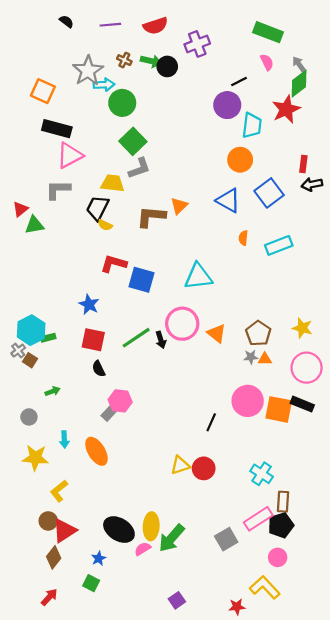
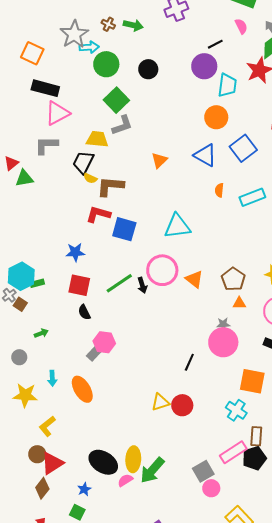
black circle: (167, 66) -> (148, 69), moved
brown L-shape: (151, 217) -> (110, 186), moved
blue star: (89, 304) -> (75, 252), turned -30
gray star: (251, 357) -> (223, 324), moved
orange square: (279, 409) -> (252, 381), moved
pink circle: (278, 557) -> (211, 488), moved

